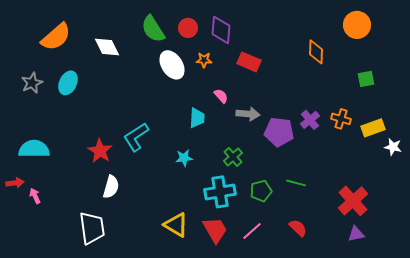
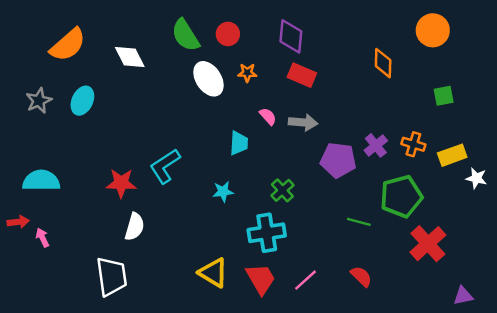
purple diamond: (221, 30) -> (291, 36), moved
gray arrow: (248, 114) -> (303, 122), moved
red star: (100, 151) -> (121, 183), turned -30
green pentagon: (261, 191) -> (401, 196), moved, size x1.6
purple triangle: (356, 234) -> (463, 296), moved

